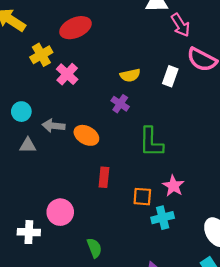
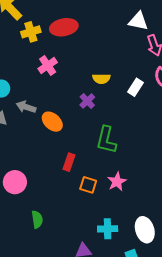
yellow cross: (41, 55) -> (31, 32), moved
red rectangle: (104, 177) -> (69, 162), moved
cyan cross: (163, 218) -> (108, 229), moved

